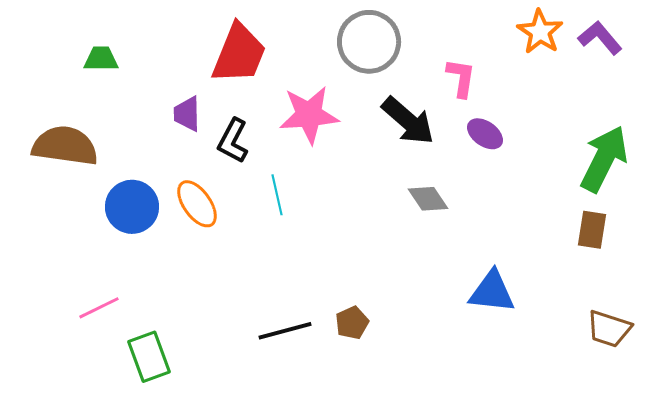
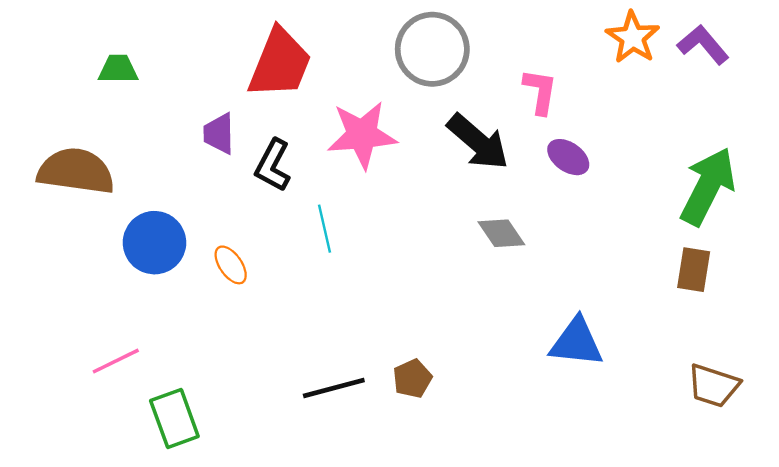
orange ellipse: (197, 204) -> (231, 265), moved, size x0.7

